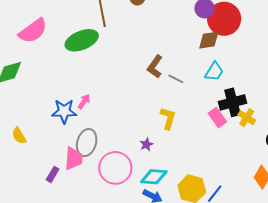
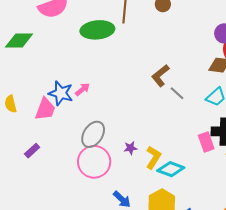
yellow L-shape: (168, 118) -> (153, 157), moved
gray ellipse: (87, 143) -> (93, 134), moved
pink trapezoid: (74, 158) -> (45, 109), moved
cyan diamond: (154, 177) -> (171, 169), moved

